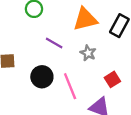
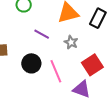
red square: (112, 79) -> (92, 65), size x1.5

